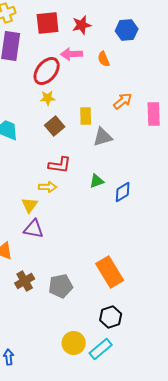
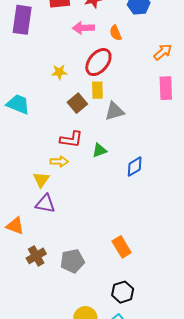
red ellipse: (47, 71) -> (98, 62), moved
orange arrow: (123, 101) -> (163, 52), moved
brown square: (55, 126) -> (77, 103), moved
green triangle: (97, 181) -> (99, 150), moved
orange rectangle: (110, 272) -> (122, 247), size x0.7

